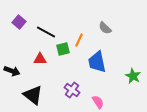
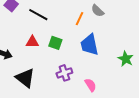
orange line: (79, 40) -> (79, 19), moved
green square: (63, 49) -> (55, 43), moved, turned 32
purple cross: (72, 90) -> (64, 73), turned 35

